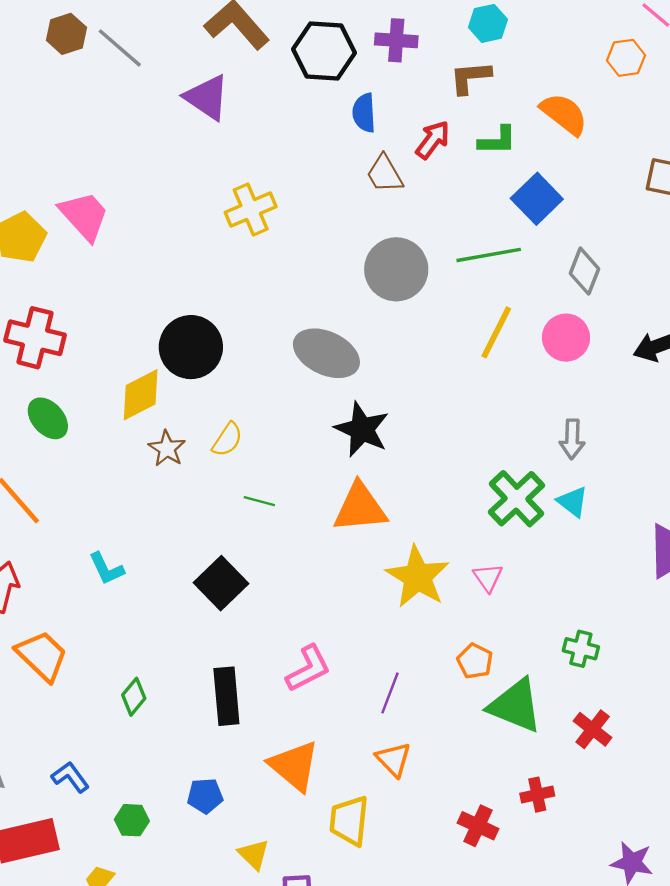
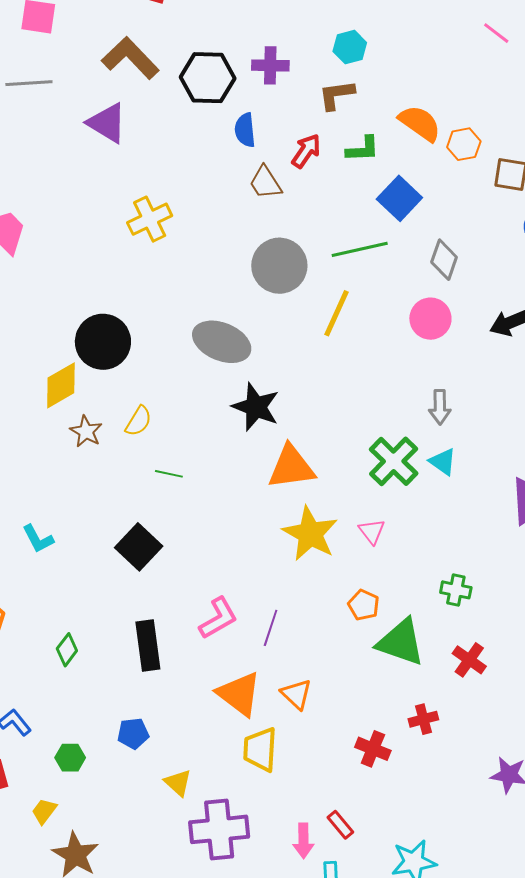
gray line: (120, 48) -> (29, 83), turned -42
orange hexagon: (626, 58) -> (464, 144), moved
yellow line: (496, 332) -> (337, 313), moved
orange triangle: (360, 508) -> (291, 467), moved
purple line: (390, 693) -> (271, 628), moved
orange triangle: (294, 766) -> (239, 694), moved

